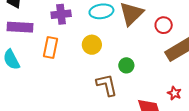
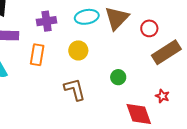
green circle: (126, 65) -> (118, 77), moved
brown L-shape: (107, 85) -> (75, 89), moved

